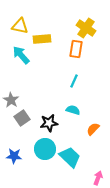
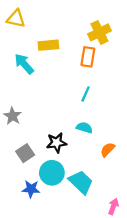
yellow triangle: (20, 26) -> (16, 19), moved
yellow cross: (86, 28) -> (99, 32), turned 30
gray square: (22, 118) -> (25, 153), moved
blue star: (14, 156) -> (31, 189), moved

